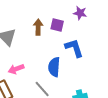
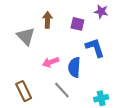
brown arrow: (38, 27) -> (47, 20), moved
pink arrow: (16, 69) -> (51, 62), moved

